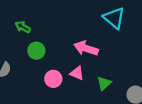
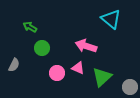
green triangle: (104, 83) -> (102, 77), size x1.5

